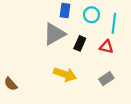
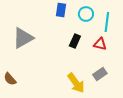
gray triangle: (54, 34) -> (23, 38), moved
yellow arrow: (65, 74) -> (76, 83), moved, turned 35

